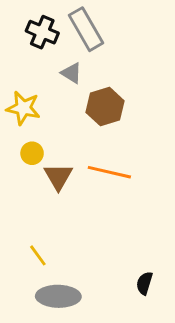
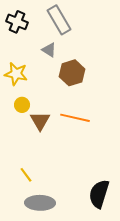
black cross: (42, 32) -> (17, 22), moved
black semicircle: (144, 283) -> (99, 194), size x1.8

